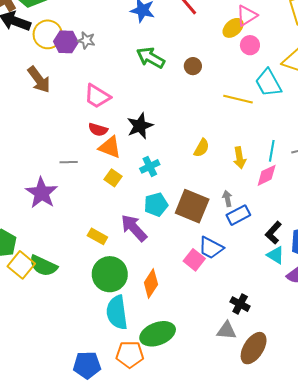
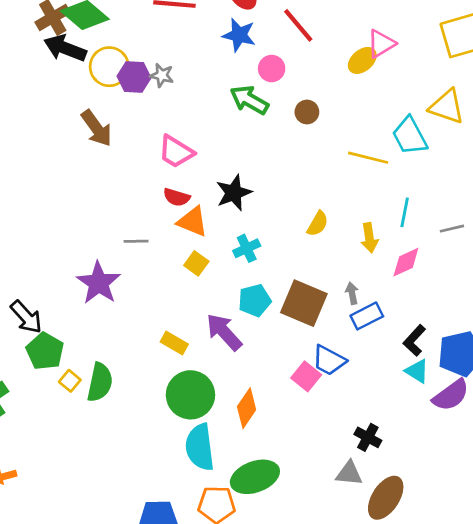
pink circle: (250, 45) -> (272, 69), moved
cyan line: (272, 151) -> (405, 212), moved
yellow square: (21, 265) -> (70, 381), size x0.6
green semicircle: (43, 266) -> (100, 382), turned -104

